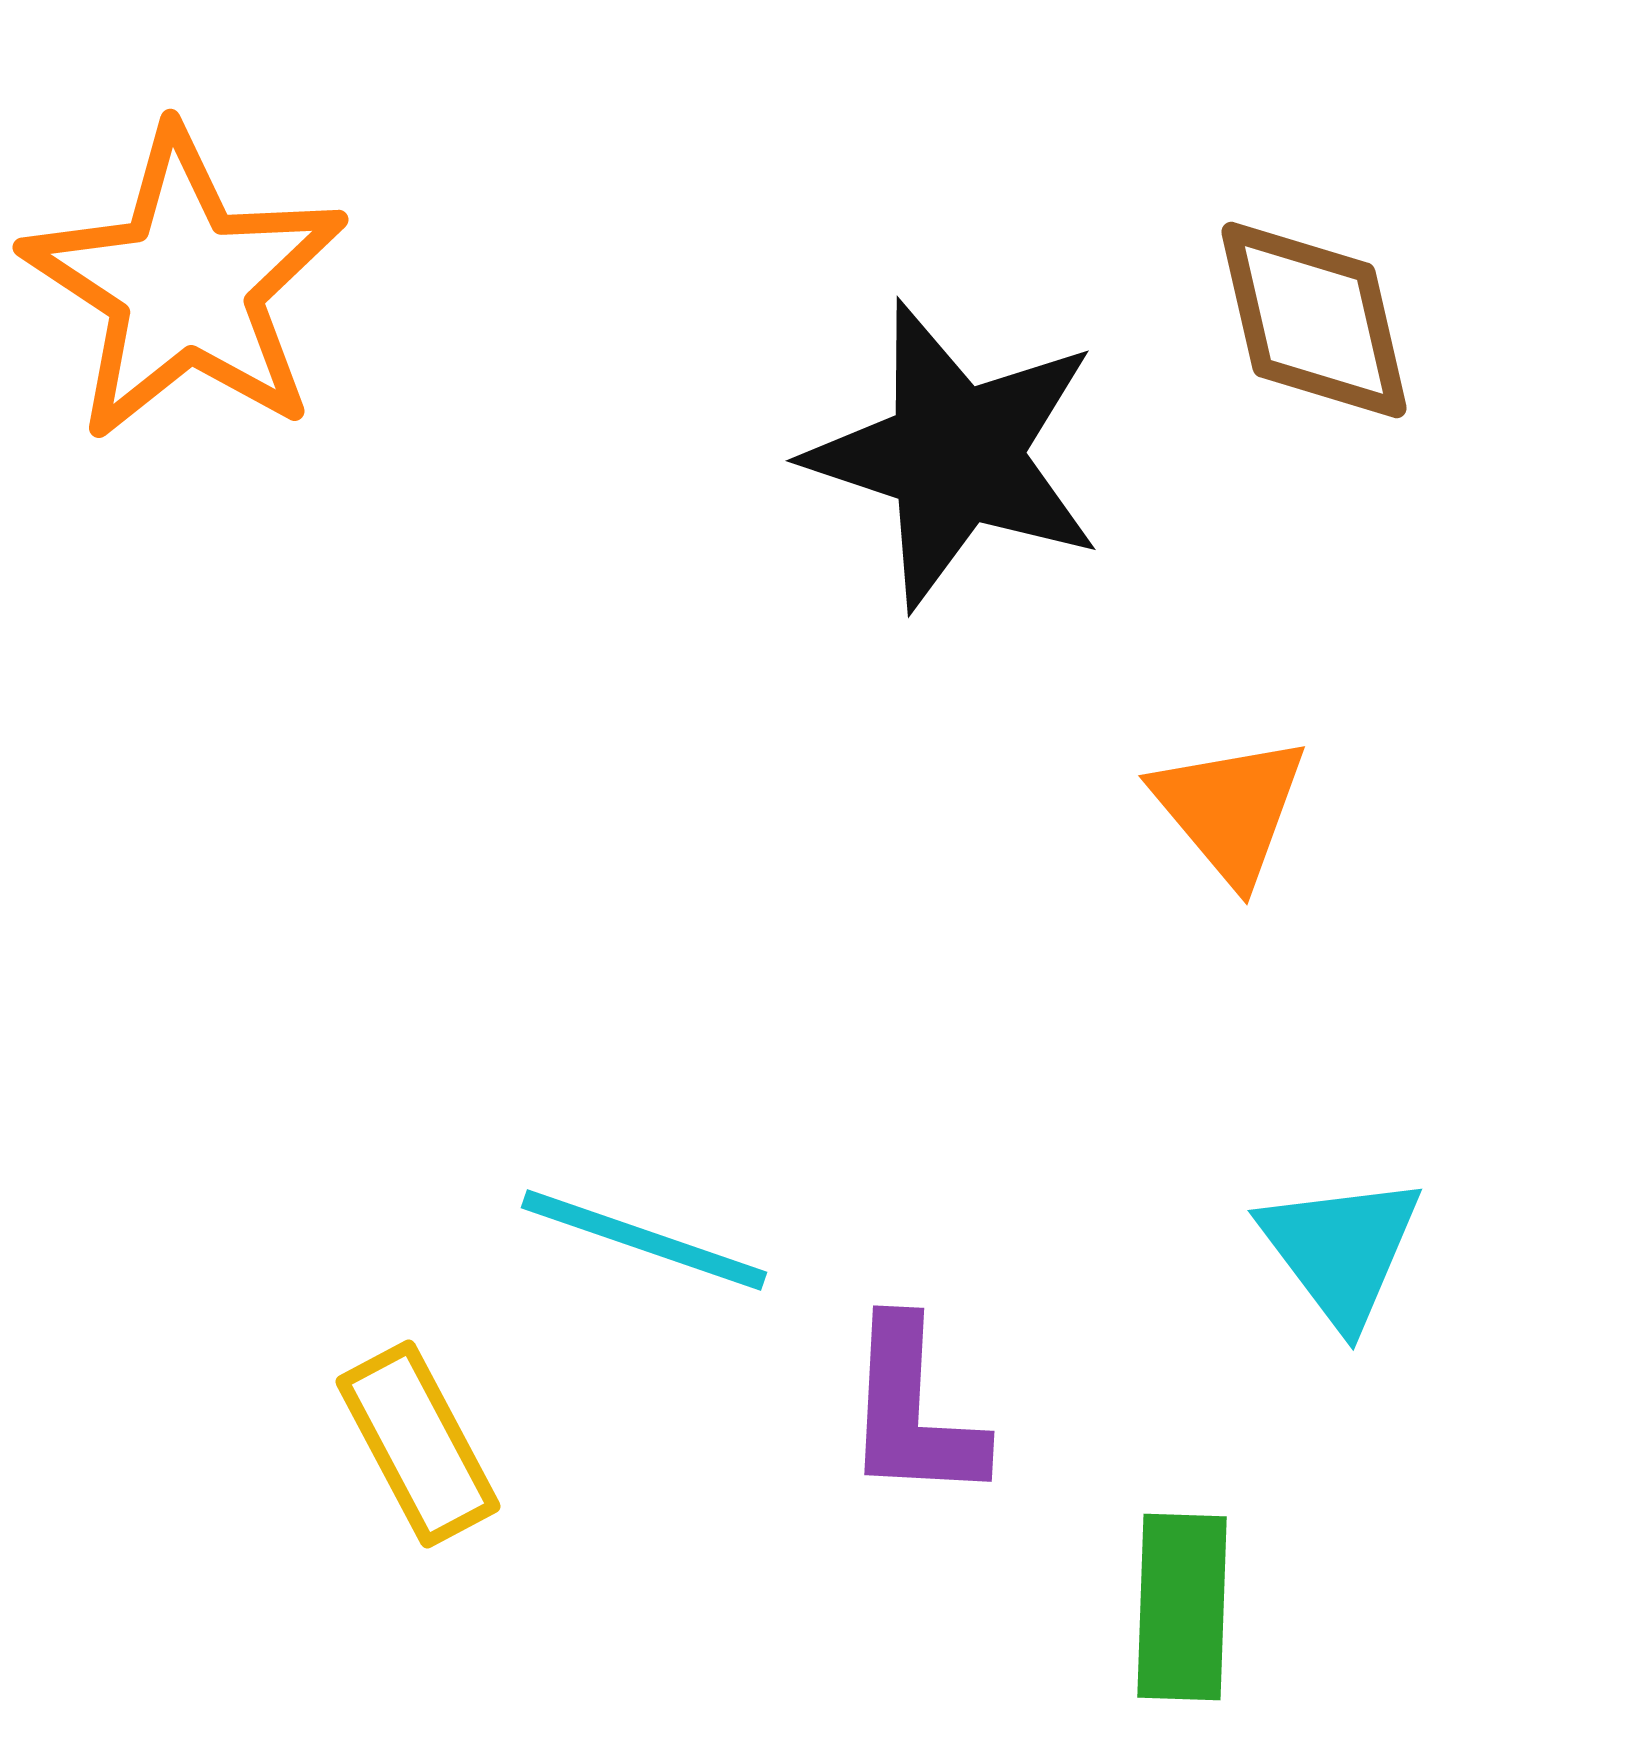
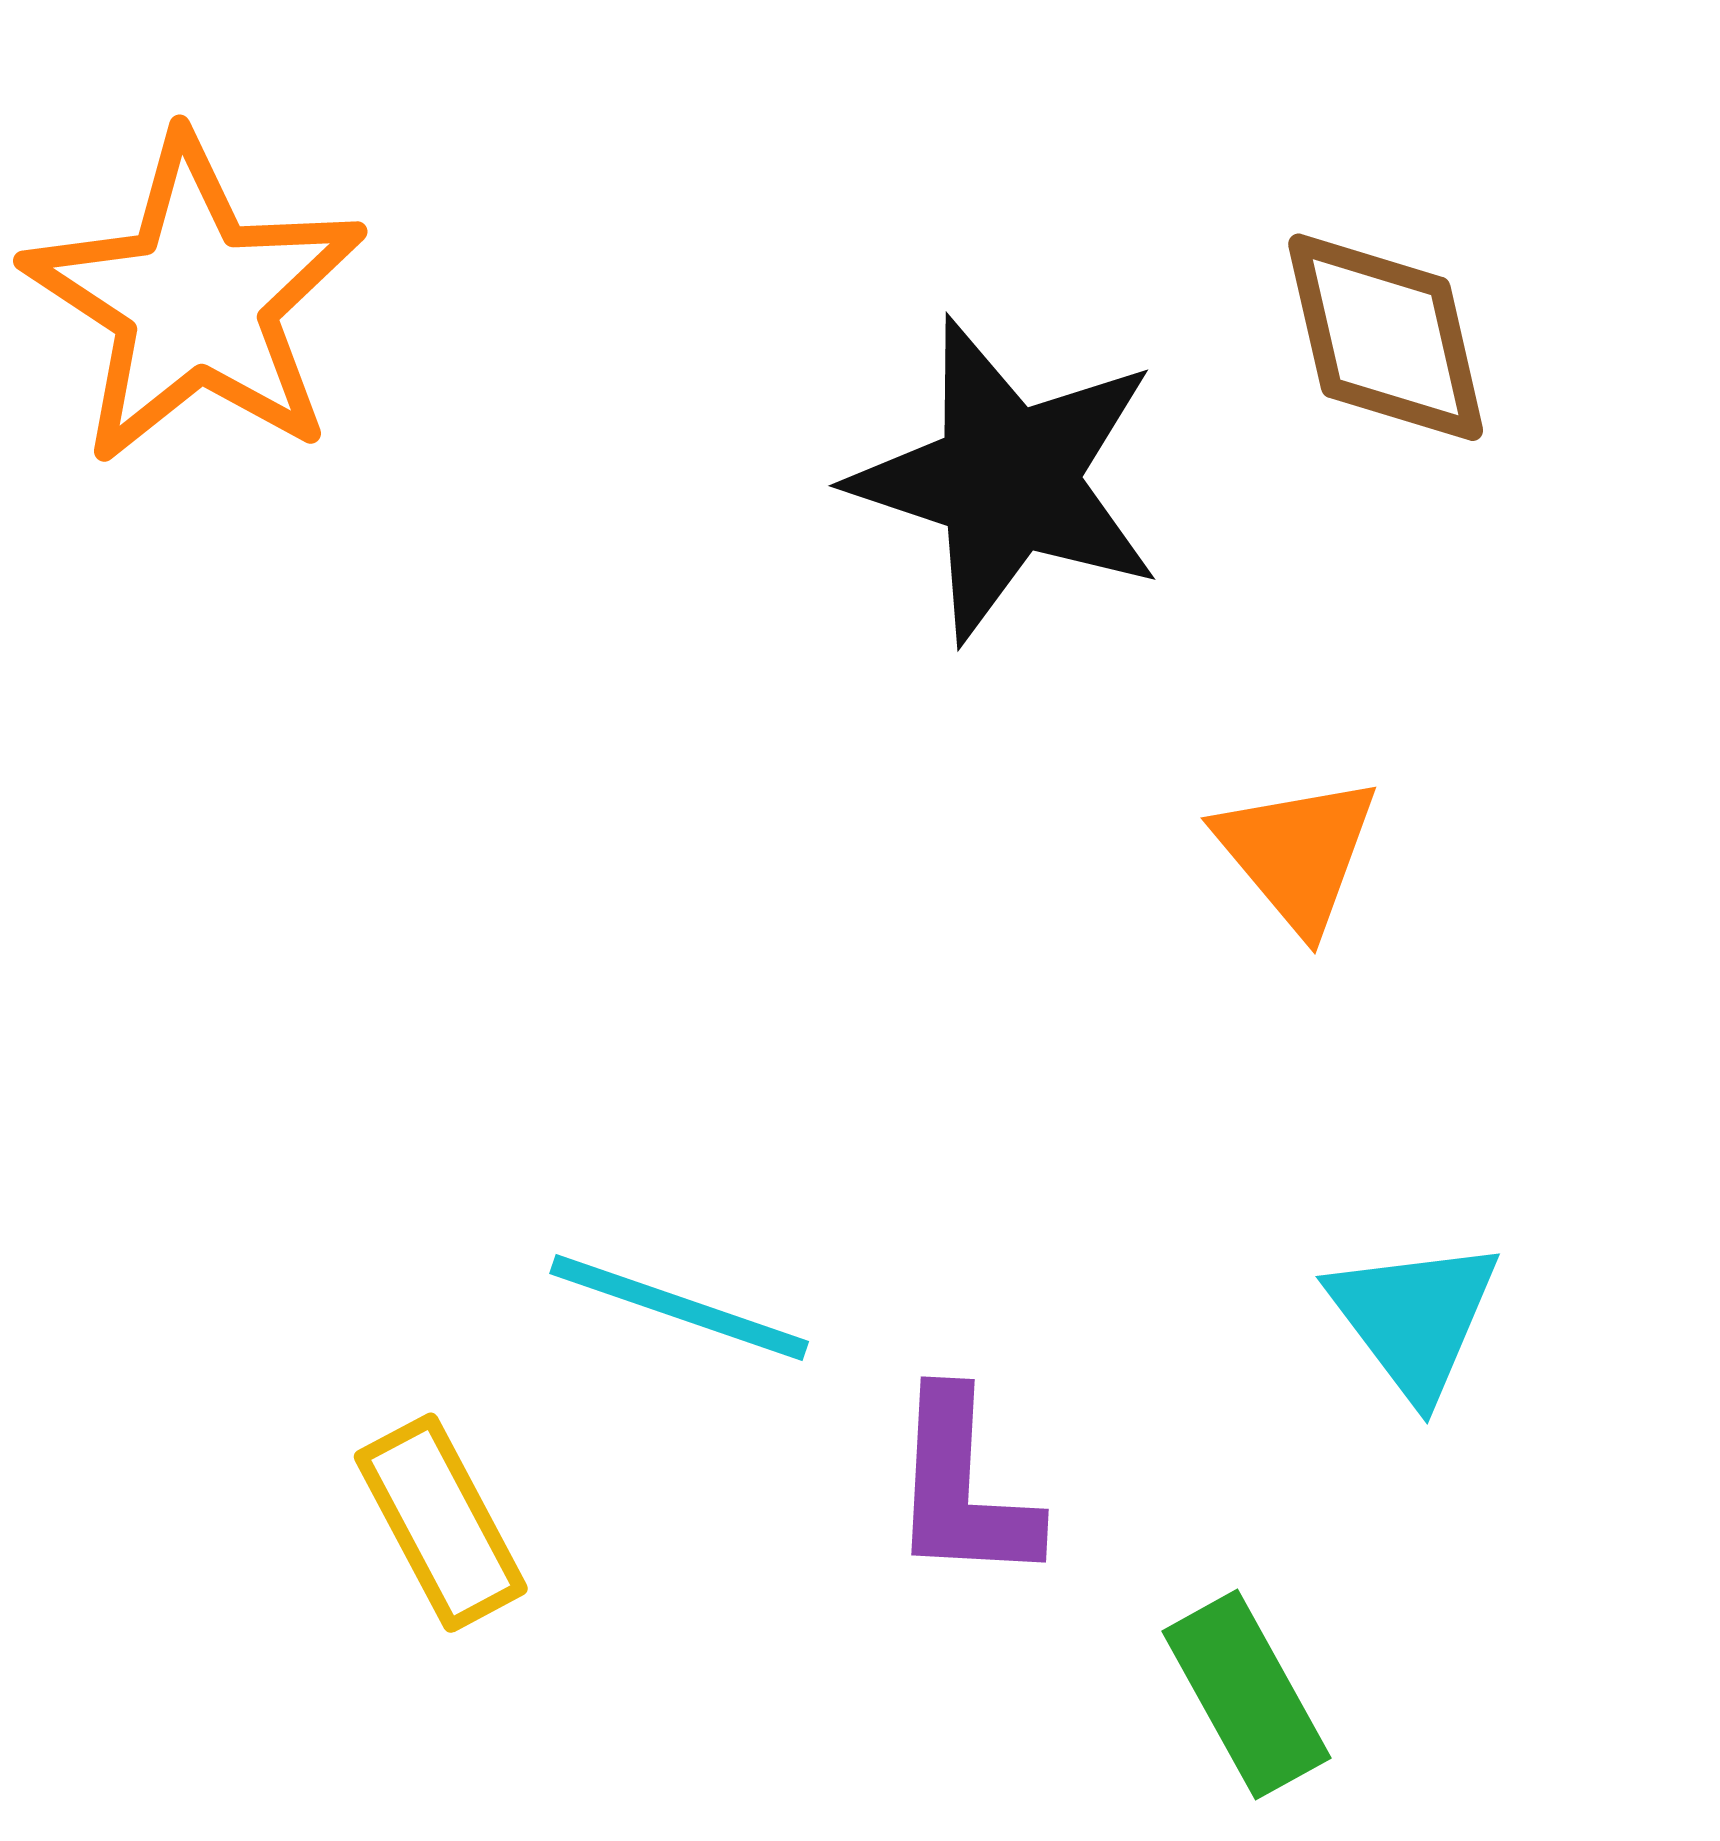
green rectangle: (1182, 1607) -> (1247, 1695), turned -31

